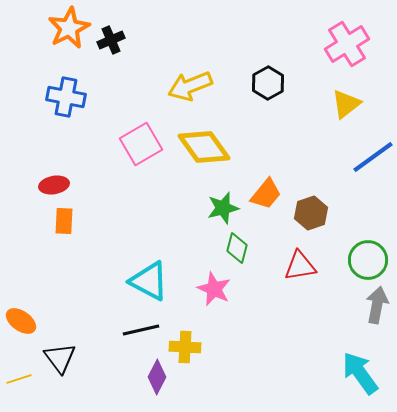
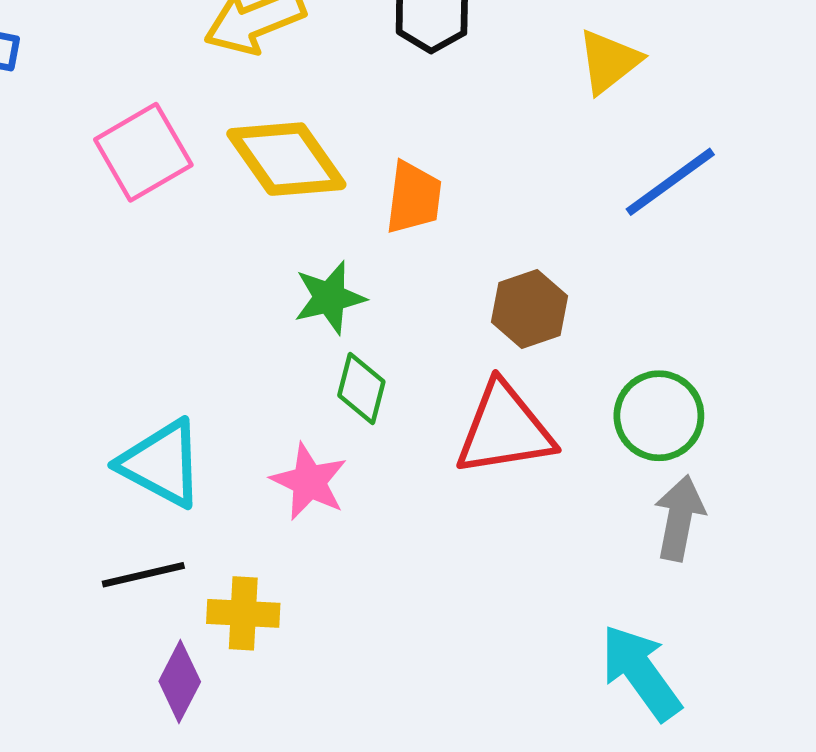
orange trapezoid: (266, 194) -> (414, 198), moved, turned -32
red triangle: (300, 266) -> (504, 429), size x1.4

